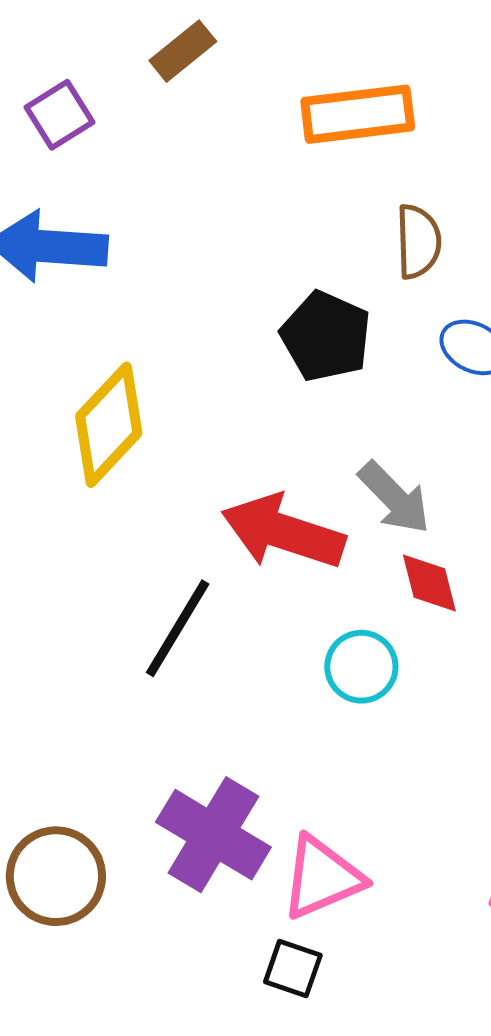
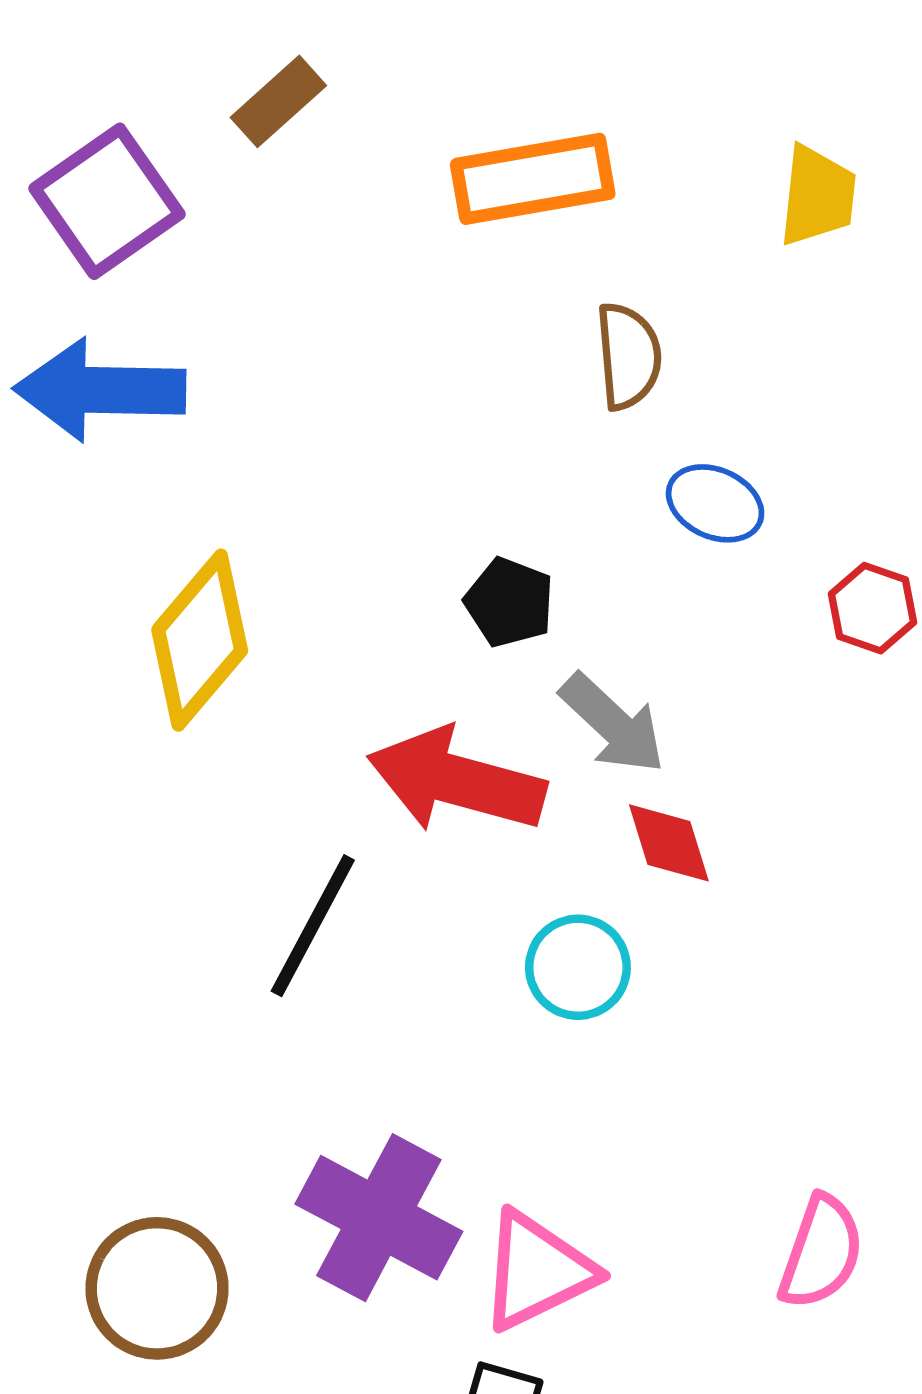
purple square: (59, 115) -> (107, 201), size x1.5
black pentagon: (326, 336) -> (509, 602), moved, size x0.7

